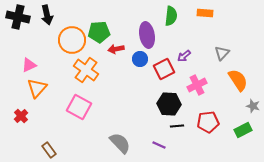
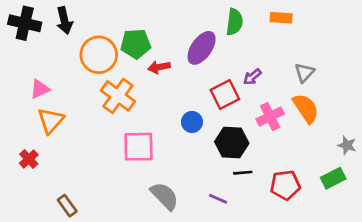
purple ellipse: (147, 35) -> (202, 48), turned 45
blue circle: (140, 59) -> (192, 122), moved
orange semicircle: (238, 80) -> (306, 108), moved
pink square: (79, 107) -> (138, 147), moved, turned -30
red pentagon: (208, 122) -> (285, 185), moved

